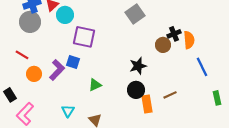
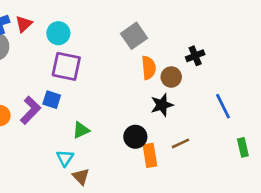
cyan circle: (65, 15) -> (58, 33), moved
black cross: (174, 34) -> (195, 56), moved
orange semicircle: (189, 40) -> (149, 68), moved
black star: (138, 66) -> (162, 105), moved
cyan triangle: (68, 111) -> (65, 158), moved

